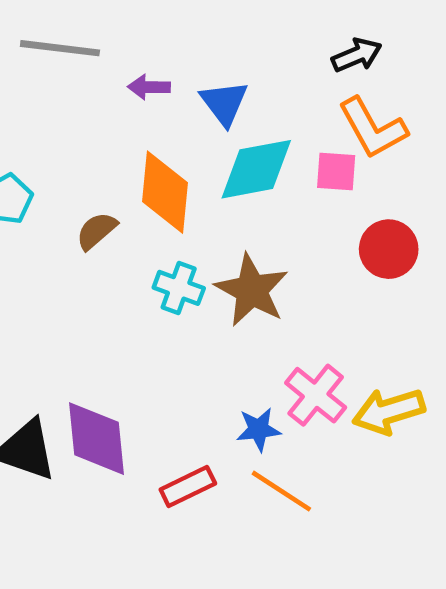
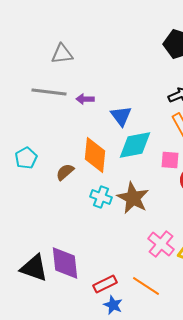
purple arrow: (149, 87) -> (85, 99), moved
pink square: (336, 171) -> (170, 160), moved
blue star: (259, 429) -> (113, 305), moved, turned 30

